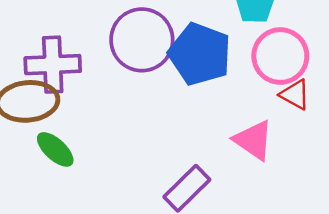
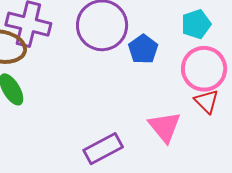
blue pentagon: (200, 54) -> (143, 49), size x0.6

